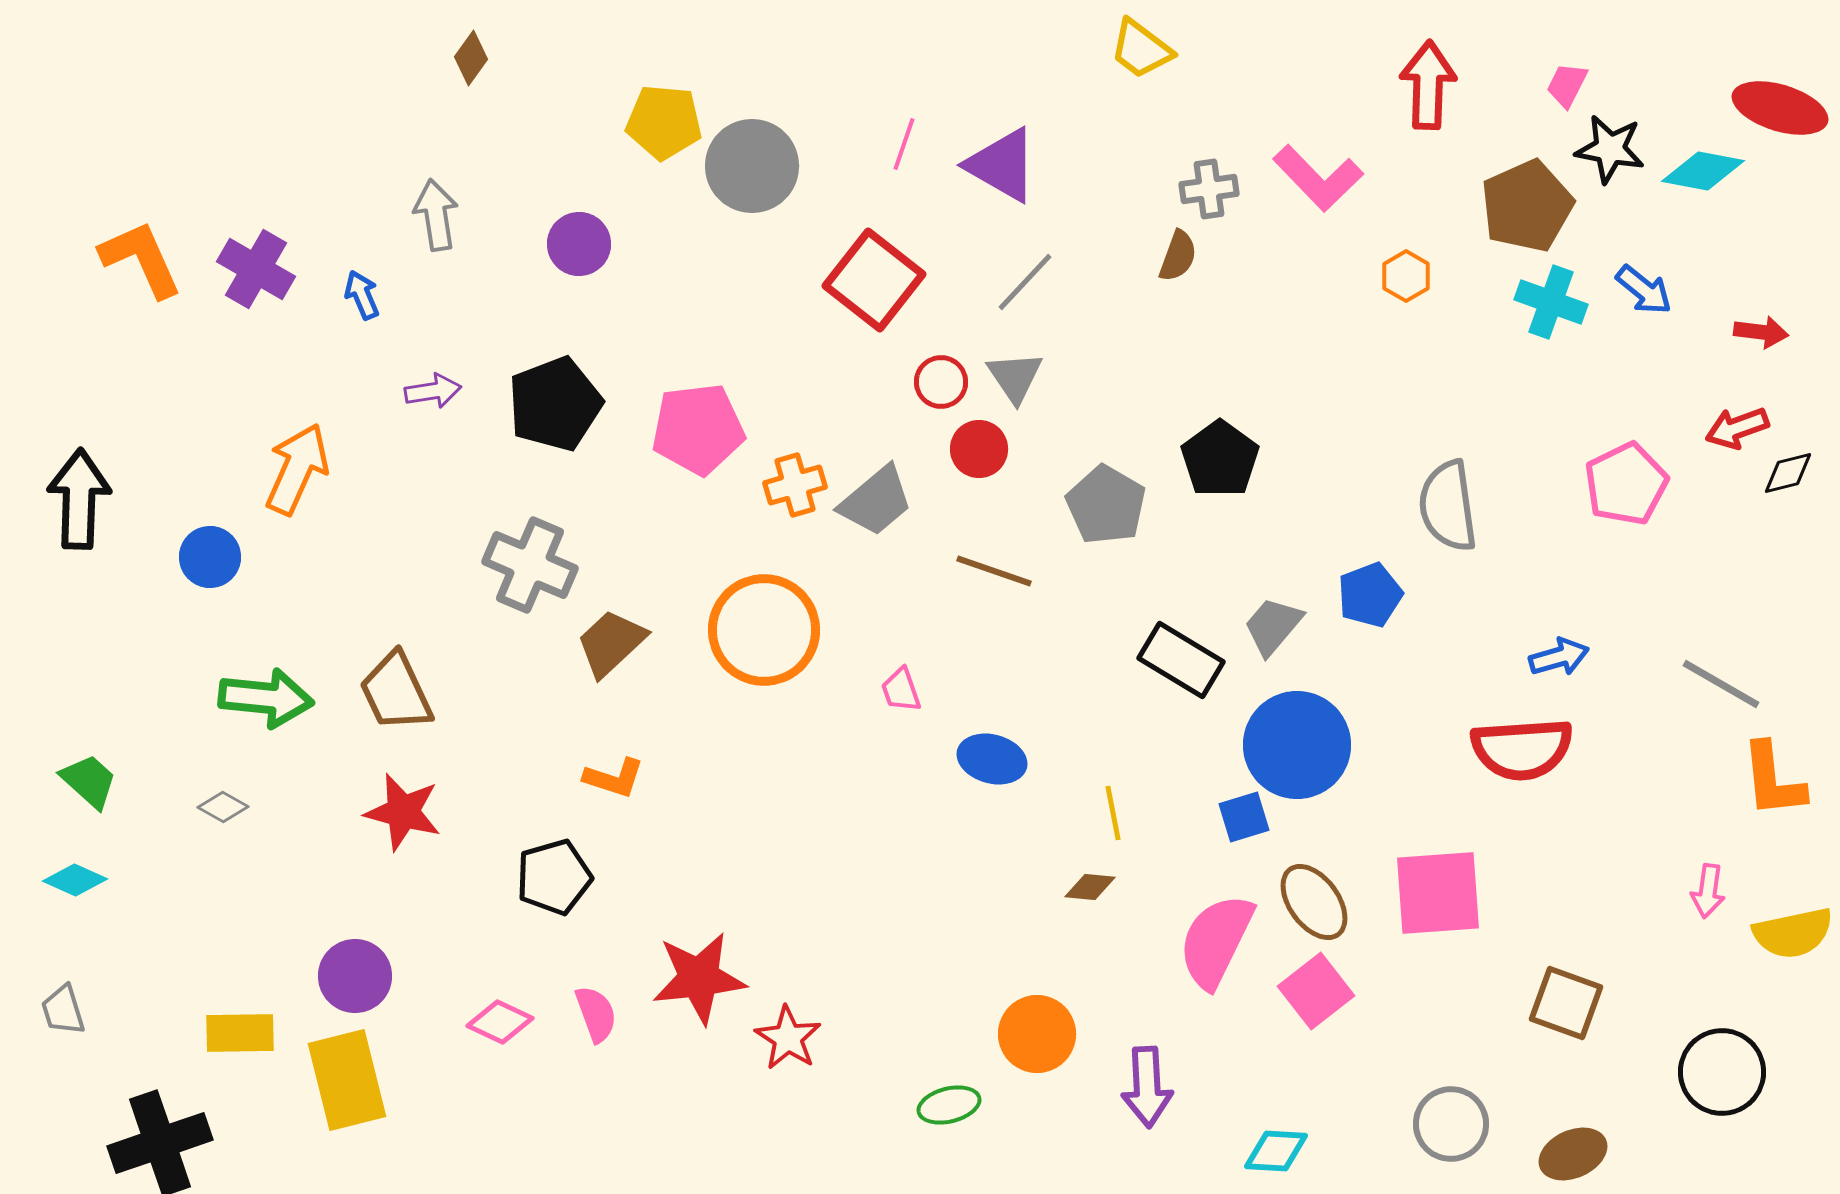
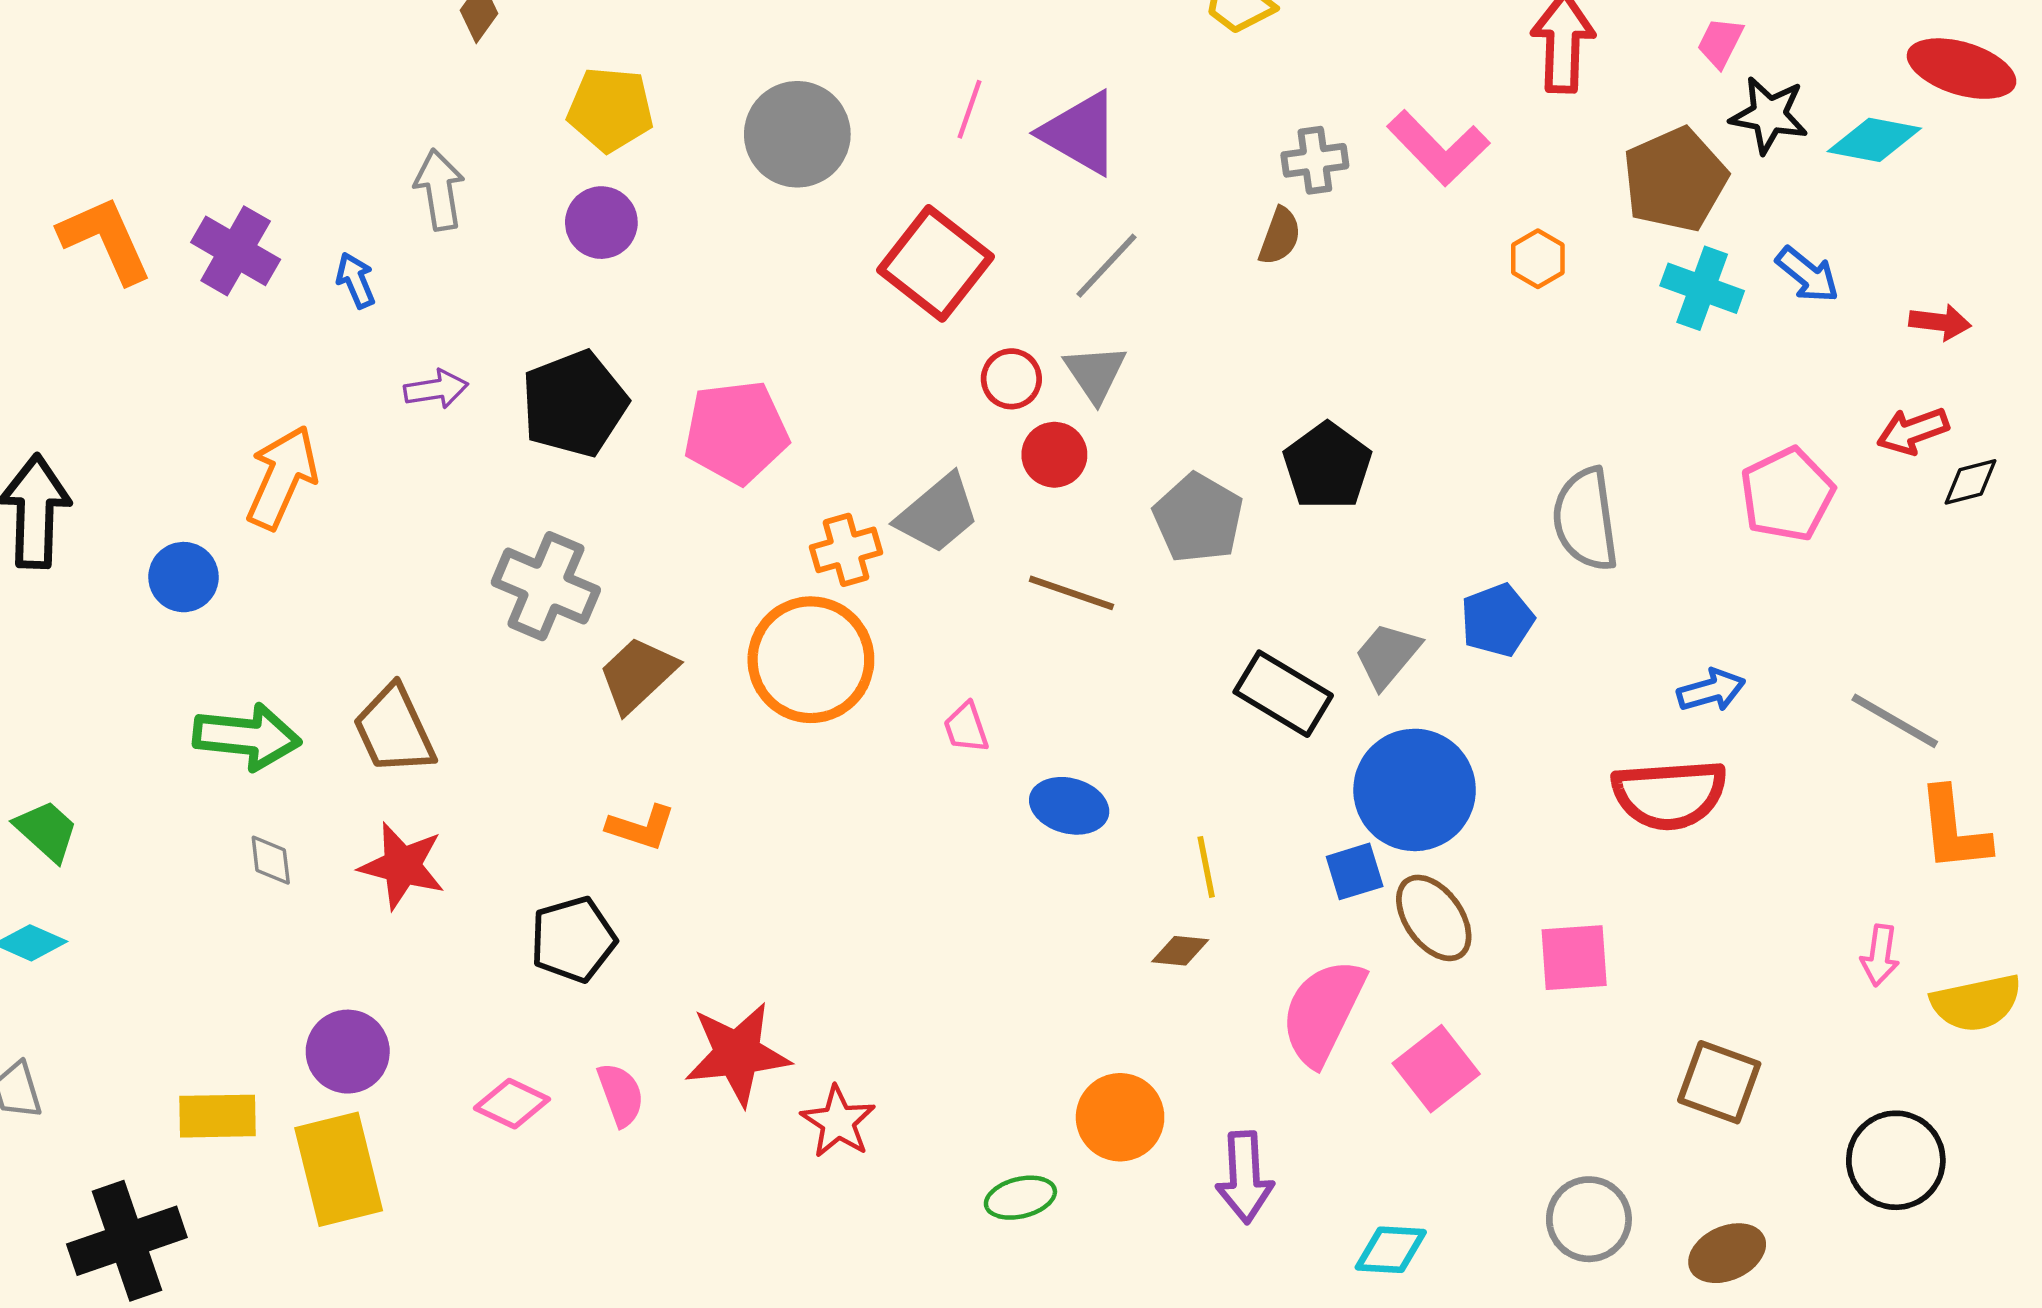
yellow pentagon: (664, 122) -> (610, 109), moved
orange cross: (795, 485) -> (846, 550), moved
gray diamond: (223, 807) -> (271, 860), moved, turned 54
pink square: (1438, 893) -> (1574, 958), size x0.7
brown ellipse: (1314, 902) -> (1434, 918), moved

